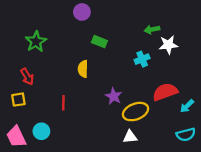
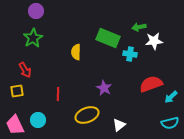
purple circle: (82, 12) -> (36, 11), moved
green rectangle: (99, 42) -> (108, 38), moved, size x1.6
cyan cross: (142, 59) -> (130, 54), turned 32
yellow semicircle: (83, 69) -> (76, 52), moved
yellow ellipse: (136, 112) -> (87, 115), moved
white triangle: (130, 137) -> (119, 125), turned -32

